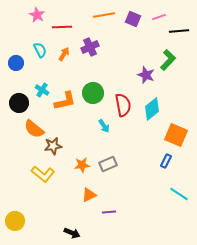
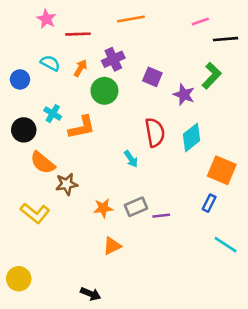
purple square: (133, 19) -> (152, 77), moved
cyan semicircle: (40, 50) -> (50, 63), turned -35
green circle: (93, 93) -> (104, 91), moved
yellow L-shape: (43, 174) -> (35, 213), moved
purple line: (109, 212) -> (161, 216), moved

